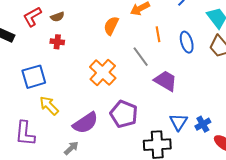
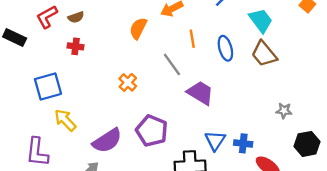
orange cross: (103, 73) -> (128, 82), size x0.6
blue cross: (203, 124) -> (243, 143), turned 35

